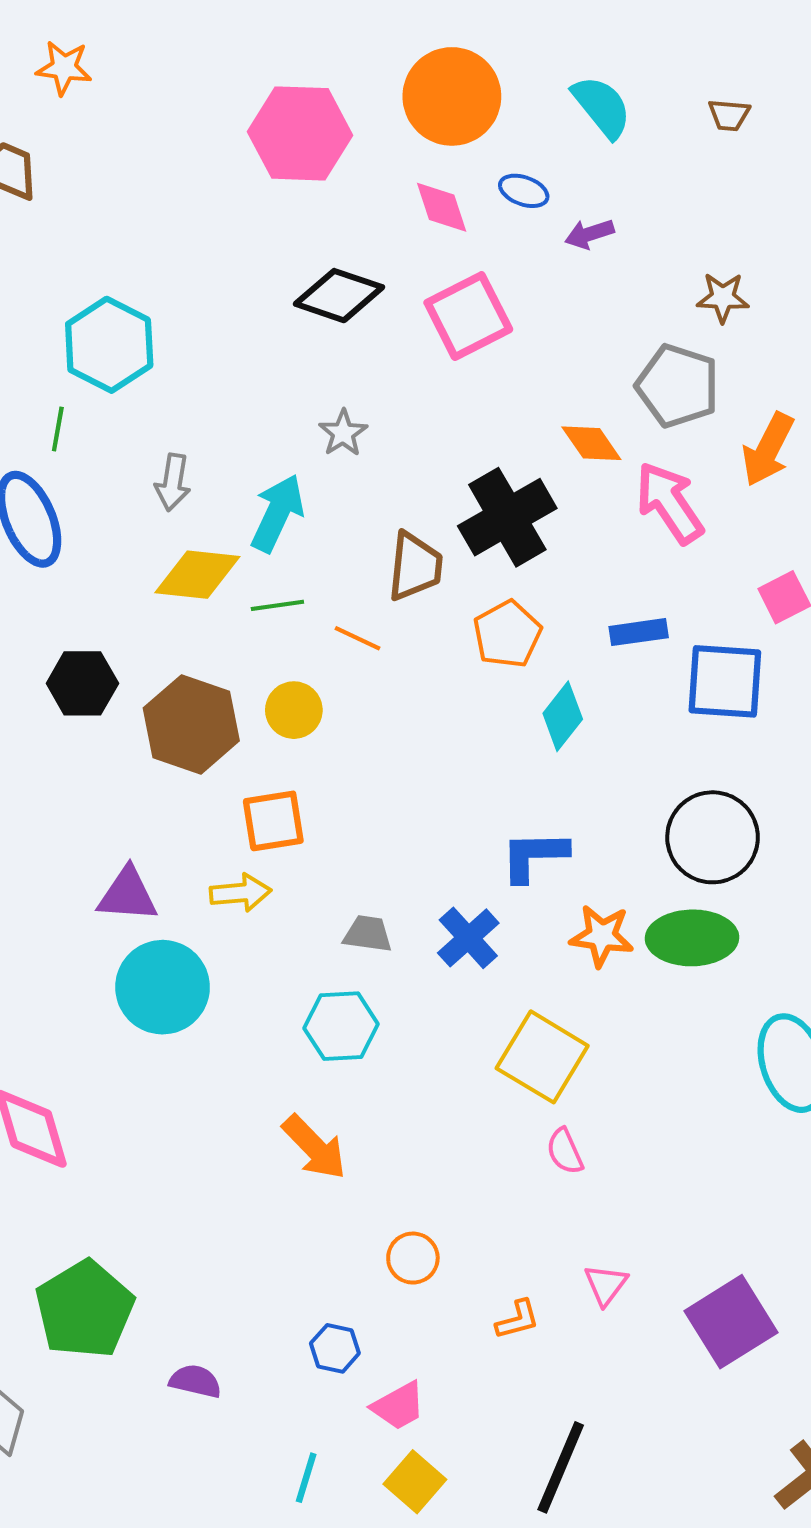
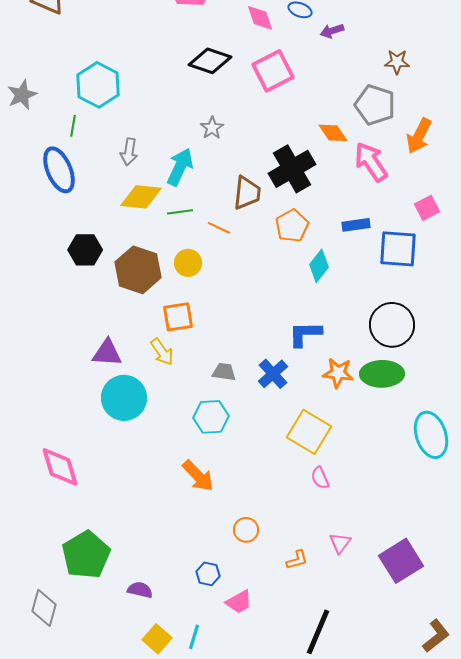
yellow arrow: (240, 893) -> (162, 352), turned 60
yellow square: (415, 1482) -> (157, 639), moved

